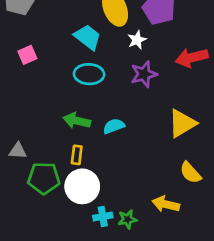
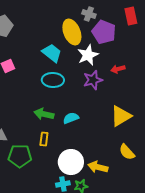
white star: (137, 40) -> (88, 55), size x1.5
red arrow: (192, 58) -> (118, 69), moved, size x0.6
white circle: (82, 186) -> (71, 162), moved
yellow arrow: (166, 204) -> (98, 167), moved

